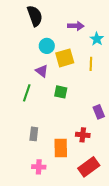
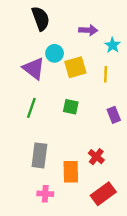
purple triangle: (42, 71) -> (34, 68), moved, size x1.5
purple rectangle: (99, 112) -> (114, 115), moved
gray rectangle: (34, 134) -> (39, 155), size x1.5
red cross: (83, 135) -> (96, 157), turned 32

